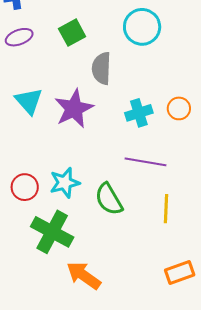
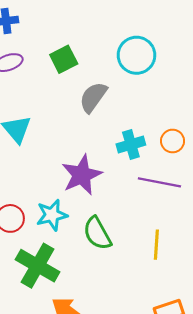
gray semicircle: (101, 68) -> (93, 97), turned 32
purple star: (74, 109) -> (82, 175), moved
purple line: (145, 162) -> (159, 182), moved

